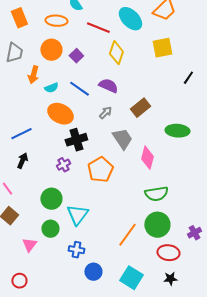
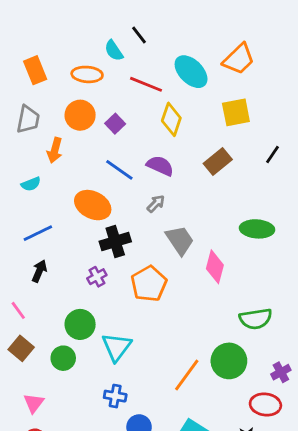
cyan semicircle: (51, 88) -> (31, 184), moved
brown rectangle: (140, 108) -> (218, 162), moved
green semicircle: (156, 194) -> (256, 319), moved
green circle: (50, 229) -> (63, 358), moved
pink triangle: (29, 245) -> (34, 403), moved
red ellipse: (168, 253) -> (265, 404), moved

